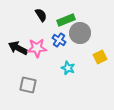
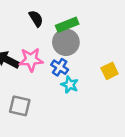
gray circle: (80, 33) -> (66, 42), moved
blue cross: (59, 40) -> (60, 67), moved

